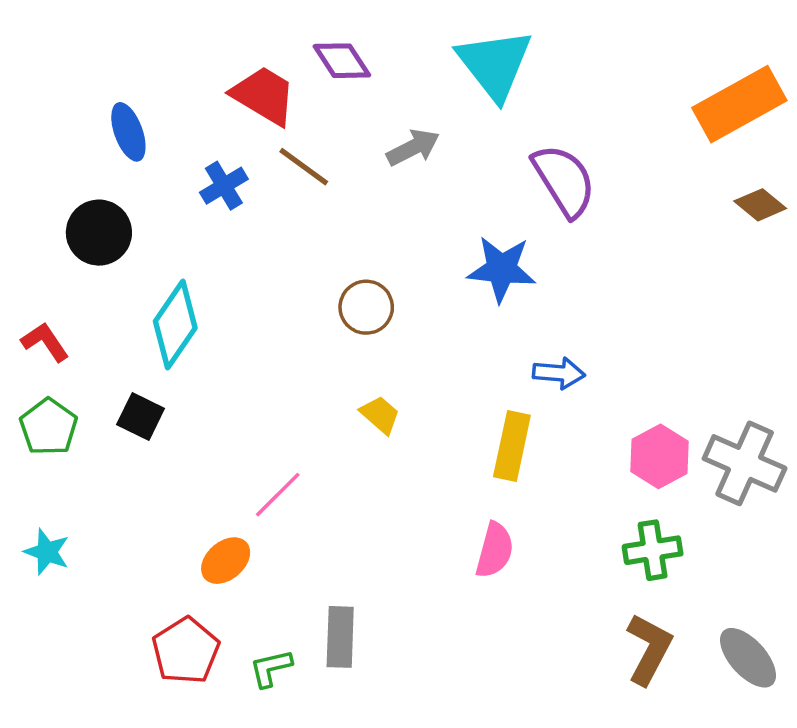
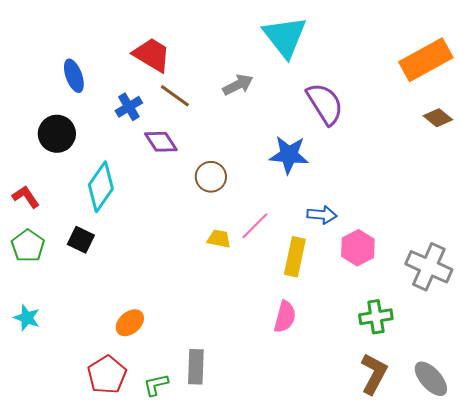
purple diamond: (342, 61) -> (161, 142), moved
yellow trapezoid: (380, 415) -> (219, 239), turned -30
pink hexagon: (659, 456) -> (358, 248), moved
pink line: (278, 495) -> (255, 226), moved

